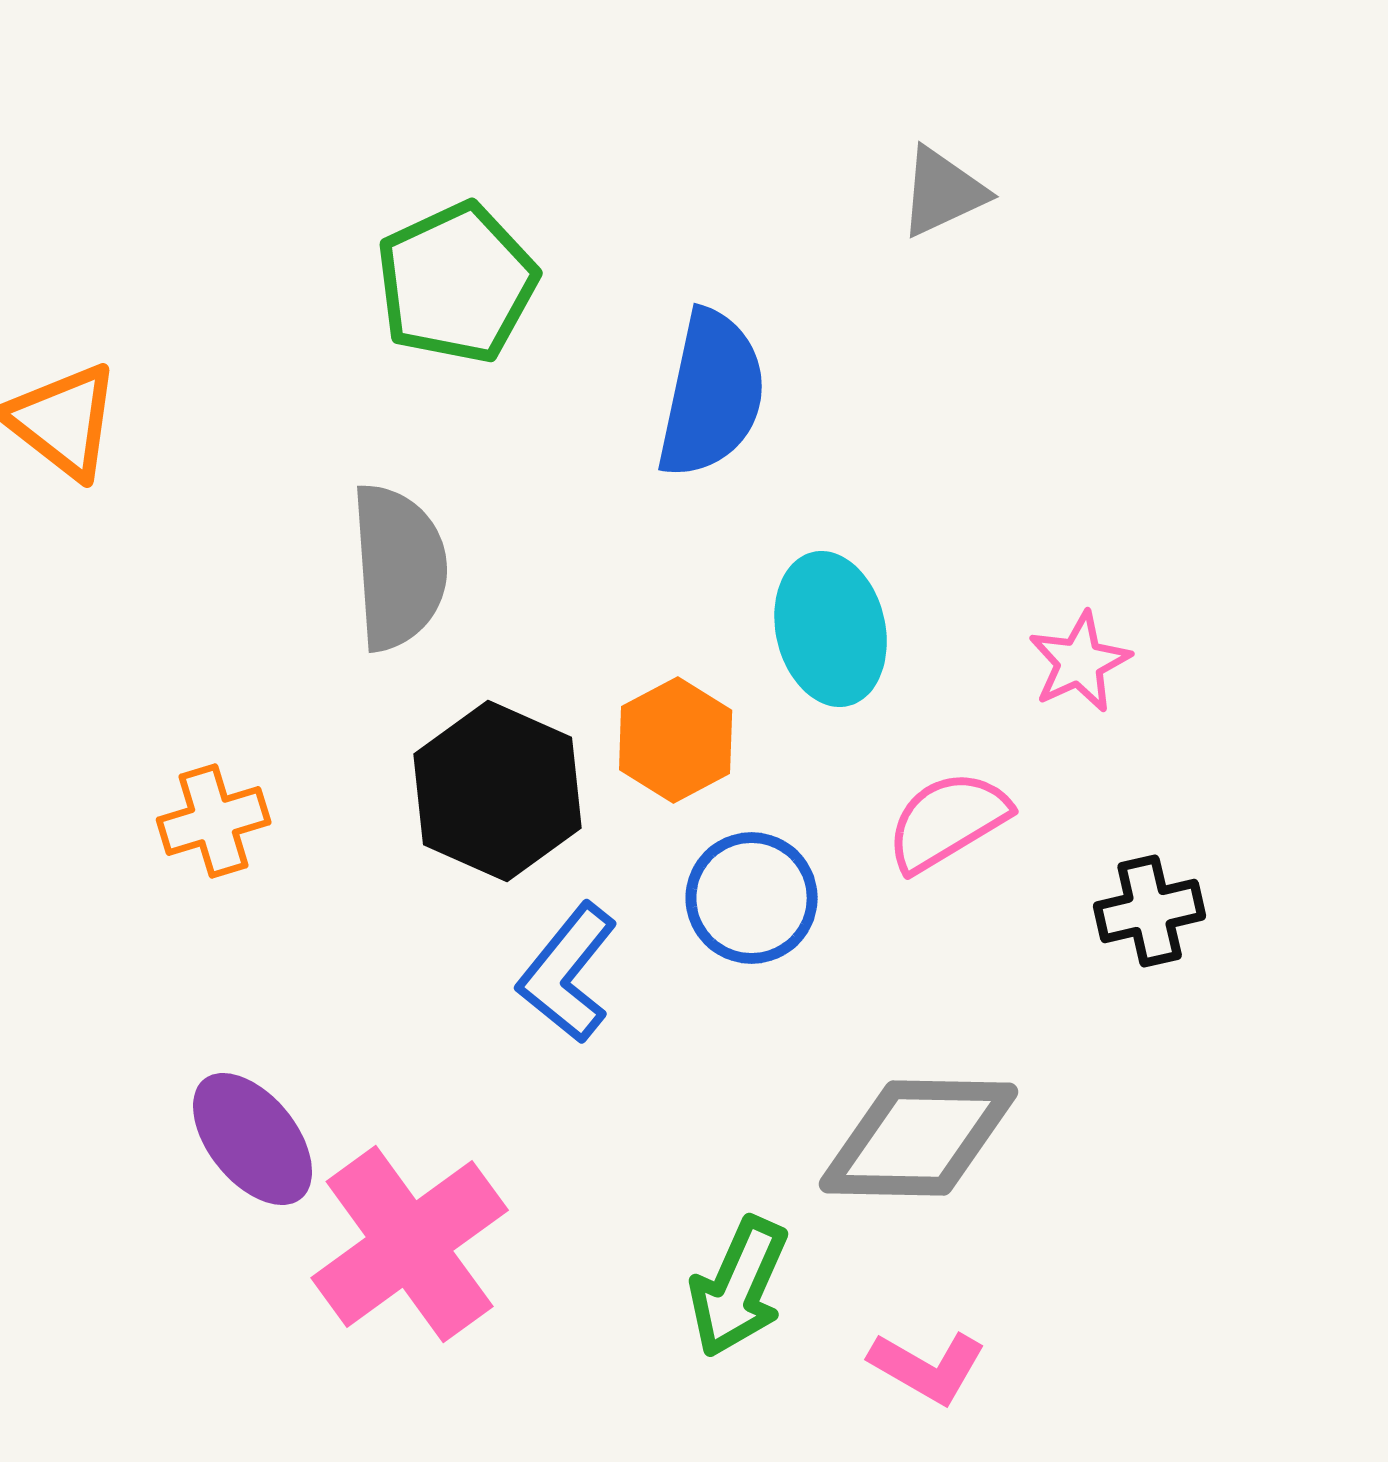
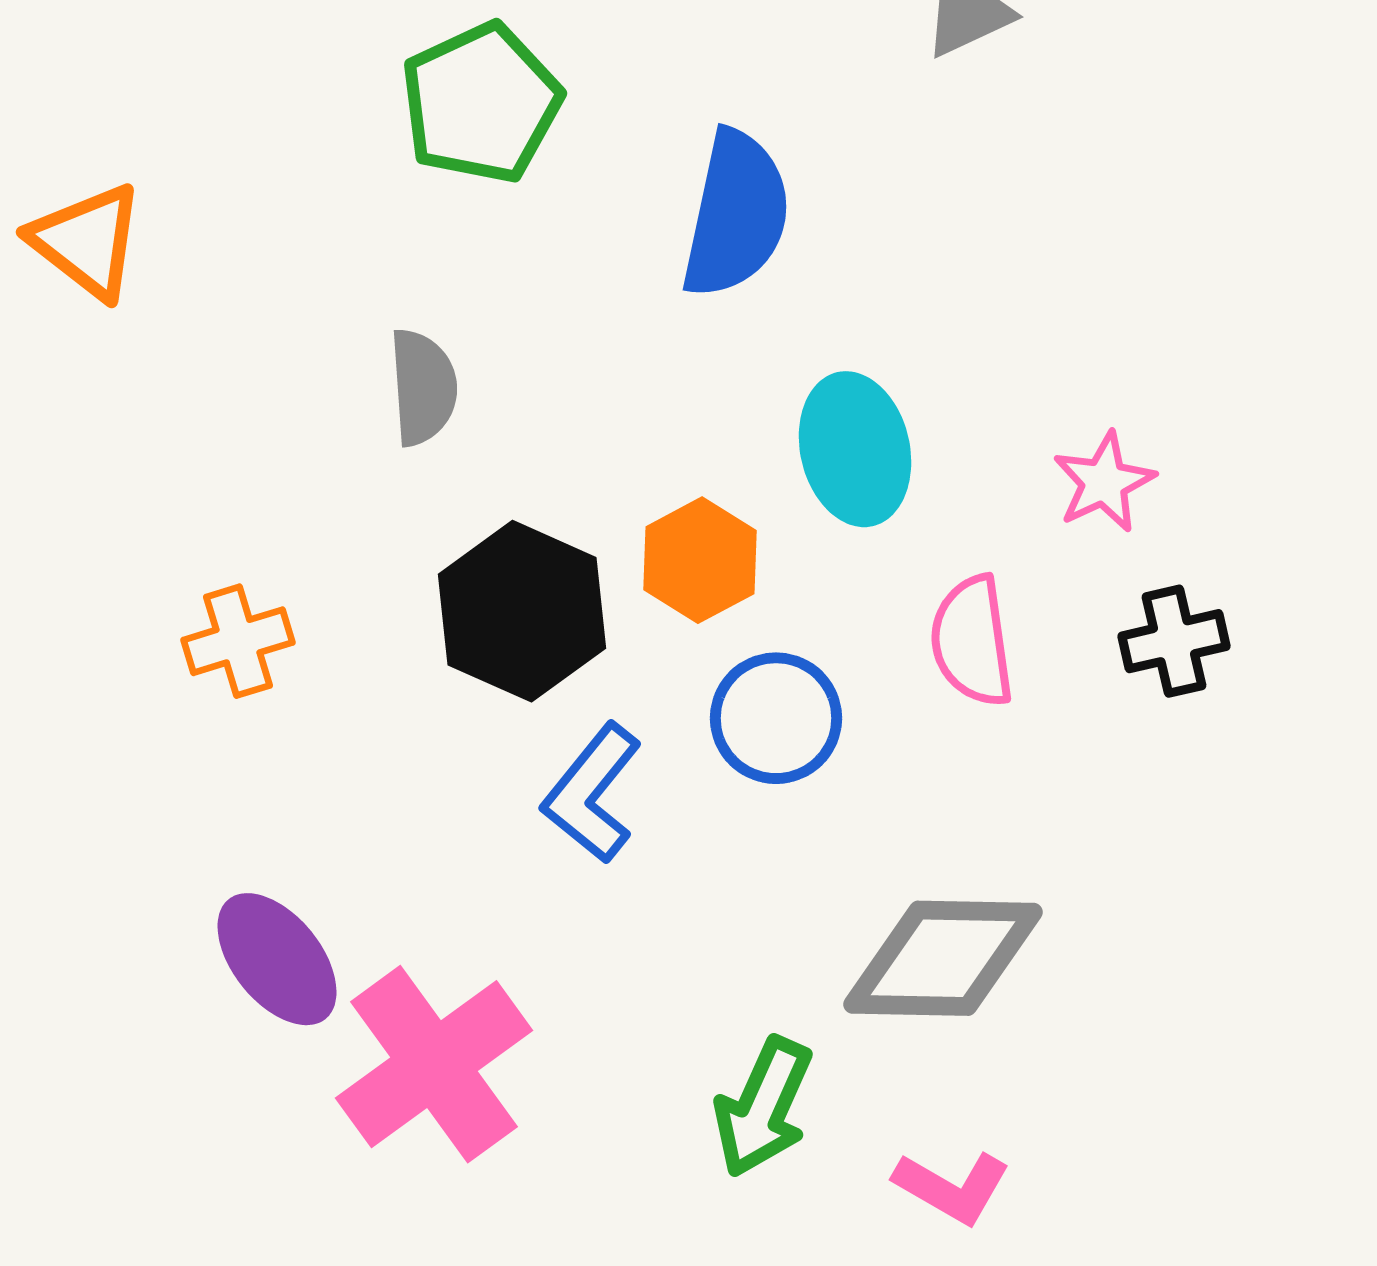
gray semicircle: (399, 567) -> (423, 387), size x0.7
pink semicircle: (948, 821) -> (972, 641), turned -67
black cross: (1150, 911) -> (1174, 641), moved

